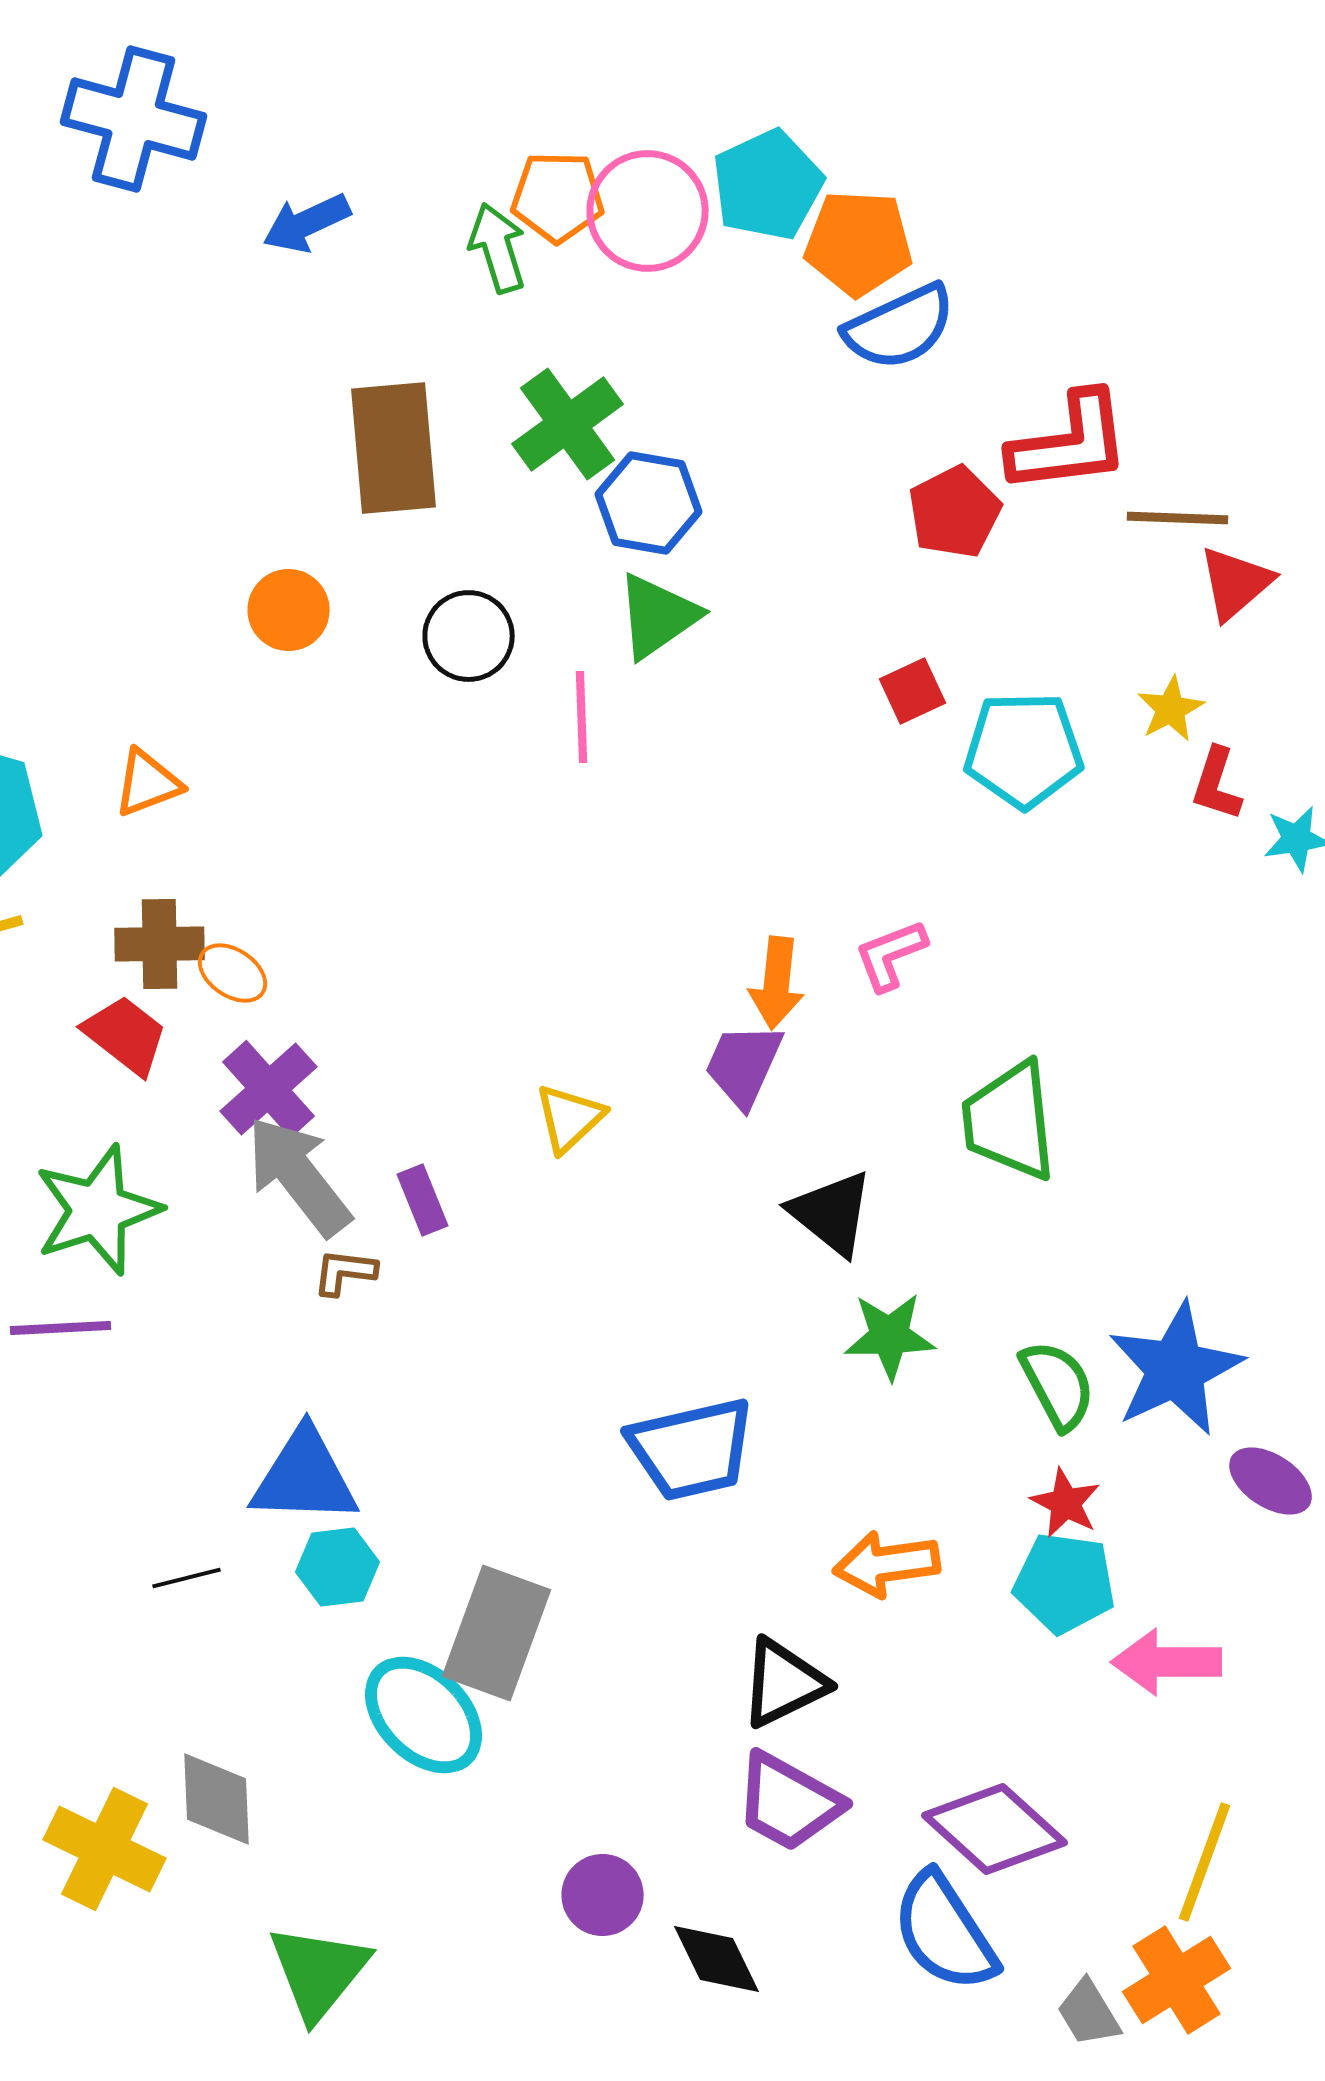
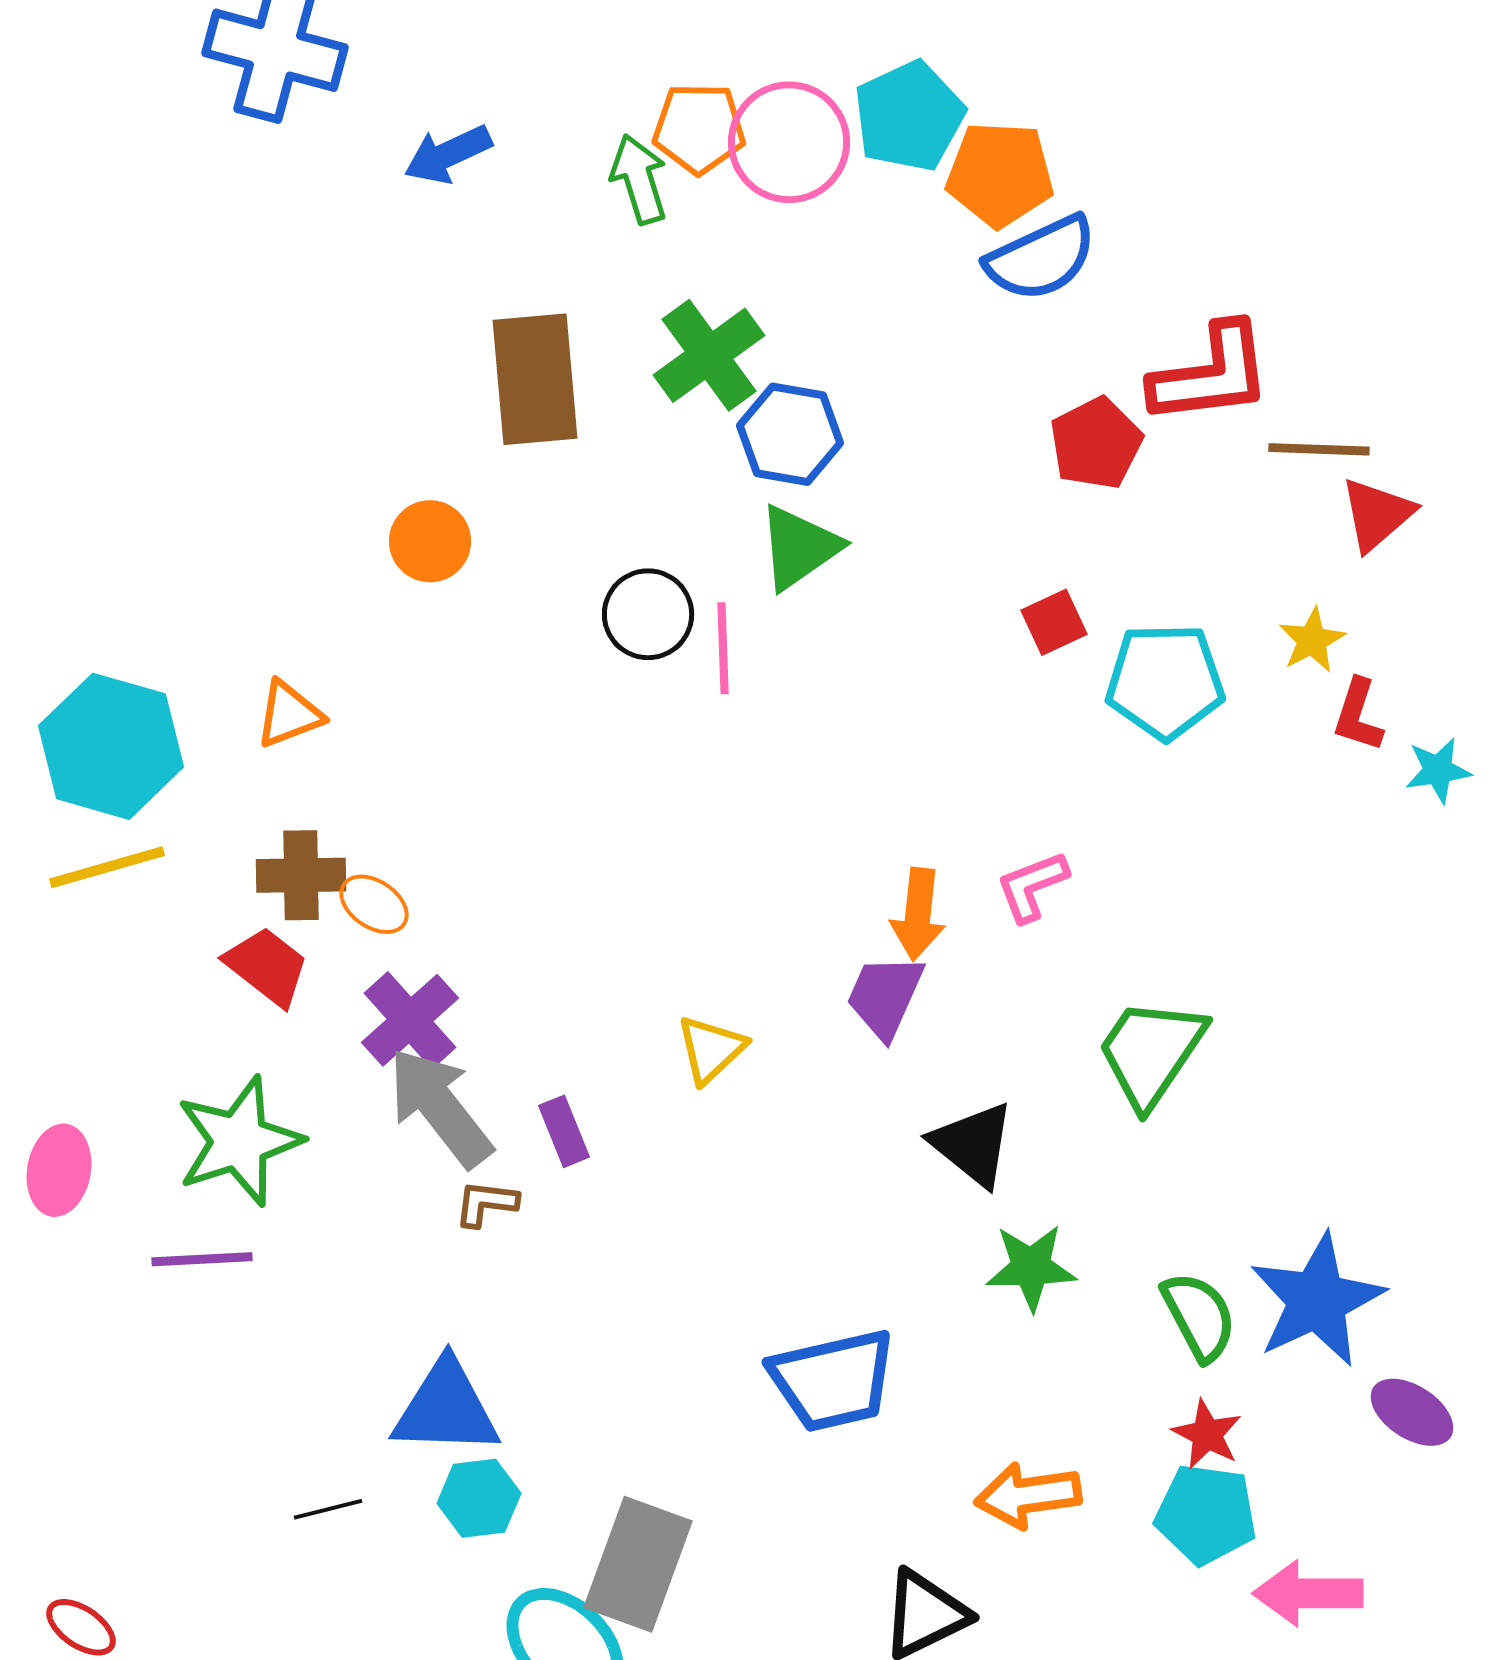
black circle: (469, 636) -> (648, 614), moved
green trapezoid: (1010, 1121) -> (1151, 1052), turned 40

